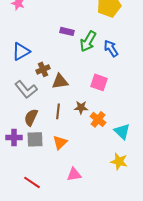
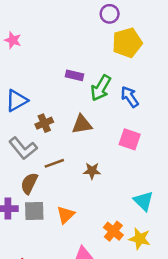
brown triangle: (60, 81) -> (82, 124), moved
pink square: (99, 82) -> (130, 139), moved
brown line: (58, 111) -> (54, 163), moved, turned 63
orange cross: (98, 119) -> (113, 231), moved

